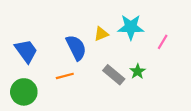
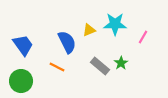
orange line: (65, 76) -> (57, 67), turned 42

